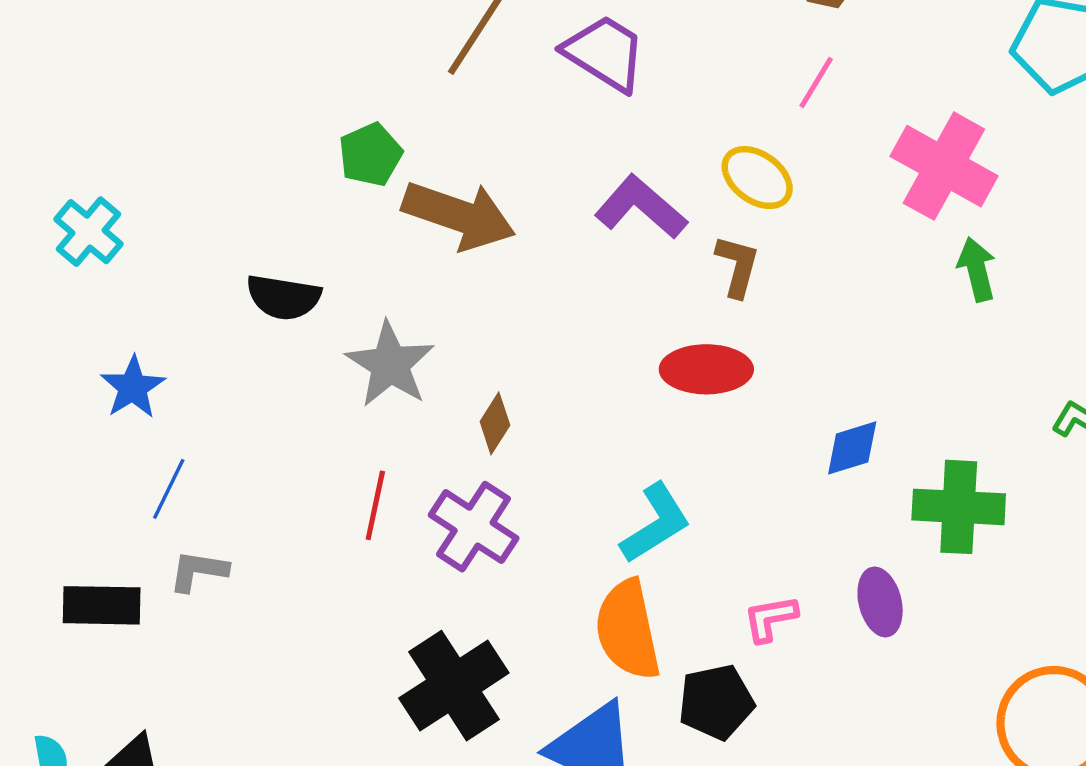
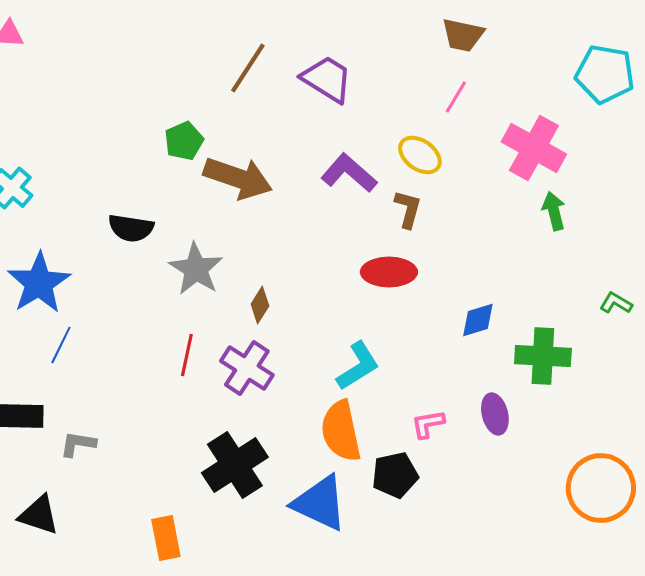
blue star: (133, 387) -> (39, 283), size x1.6
gray L-shape: (198, 571) -> (78, 444), moved

